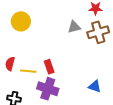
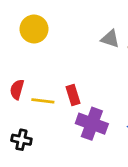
gray triangle: (74, 27) -> (110, 39), turned 32
purple cross: (48, 89) -> (92, 124), moved

